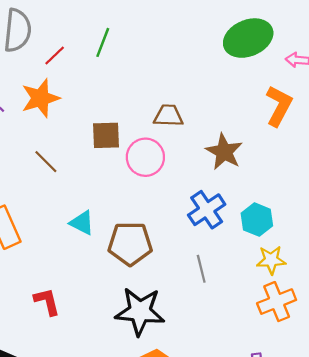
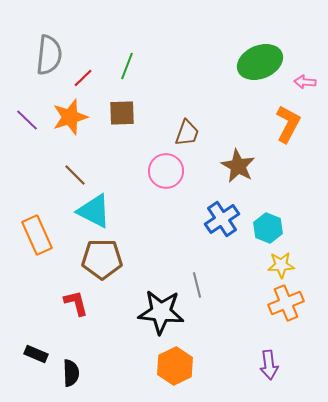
brown trapezoid: (168, 116) -> (187, 133), turned 108
brown square: (106, 135) -> (122, 113), moved
cyan triangle: (82, 223) -> (94, 211), moved, size x1.5
brown pentagon: (130, 244) -> (102, 259), moved
gray line: (201, 269) -> (197, 285), moved

